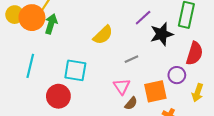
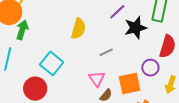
green arrow: (51, 24) -> (22, 30), moved
yellow semicircle: (103, 35) -> (78, 29), turned -30
cyan square: (75, 70) -> (52, 63), turned 30

